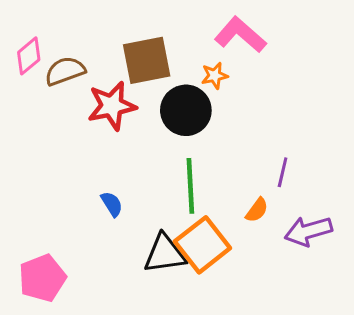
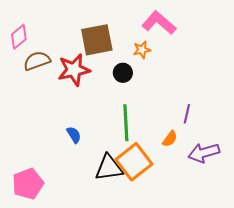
brown semicircle: (65, 71) -> (37, 61), moved
black circle: (186, 110) -> (123, 73), size x0.6

